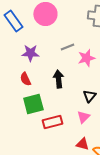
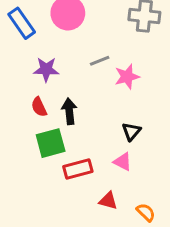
black arrow: (58, 79) -> (69, 111), moved
pink triangle: (83, 117) -> (123, 162), turned -48
red triangle: (82, 144) -> (108, 201), moved

